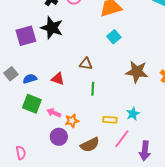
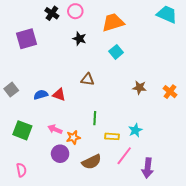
black star: (52, 28) -> (79, 39), moved, size x0.6
purple square: (26, 36) -> (26, 39), moved
brown star: (137, 72) -> (139, 88), size x0.6
blue semicircle: (30, 79) -> (41, 95), moved
green line: (93, 89) -> (95, 118), moved
green square: (32, 104) -> (22, 130), moved

